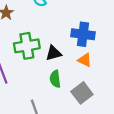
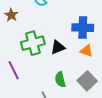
green semicircle: (55, 79) -> (60, 80), moved

